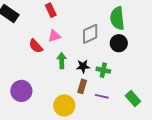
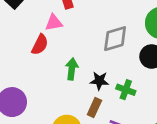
pink triangle: (54, 36) -> (54, 23), moved
red semicircle: (36, 46) -> (40, 45), turned -119

